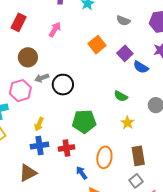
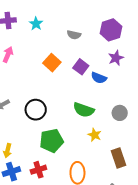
black circle: (63, 85) -> (36, 110), moved
green semicircle: (121, 96) -> (84, 110), size x1.5
brown rectangle: (138, 156) -> (119, 158), moved

